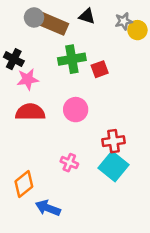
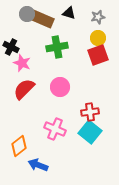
yellow circle: (137, 30) -> (98, 38), moved
red square: (100, 69) -> (98, 55), moved, size x1.5
pink star: (28, 79) -> (22, 63), turned 30
red semicircle: (30, 112) -> (24, 89), turned -45
pink cross: (69, 163) -> (55, 129), size x1.5

